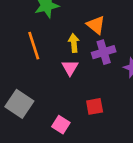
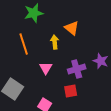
purple cross: (104, 52) -> (77, 69), moved
pink triangle: (70, 68) -> (46, 68), moved

